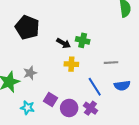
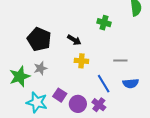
black pentagon: (27, 27) -> (39, 39), moved
green cross: (83, 40) -> (104, 23), moved
cyan star: (27, 108) -> (37, 102), size x1.5

